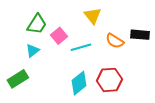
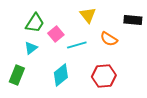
black rectangle: (140, 35) -> (133, 20), moved
green rectangle: (18, 79) -> (17, 75), turned -36
cyan diamond: (79, 83) -> (61, 75), moved

